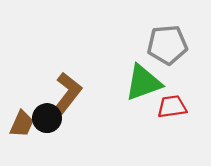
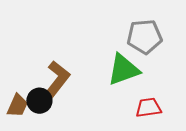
red trapezoid: (172, 107) -> (148, 108), moved

